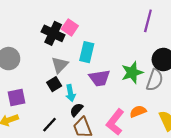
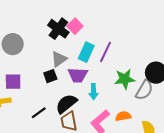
purple line: (148, 21) -> (105, 52), moved
purple trapezoid: (99, 78) -> (78, 75), moved
cyan arrow: (70, 93) -> (93, 92), moved
black semicircle: (76, 110) -> (66, 104), size x1.6

